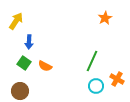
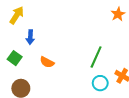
orange star: (105, 18) -> (118, 14), moved
green square: (24, 63) -> (15, 58), moved

